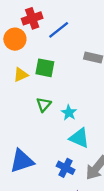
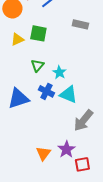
blue triangle: (22, 161) -> (18, 98), moved
blue cross: (66, 168) -> (46, 91), moved

